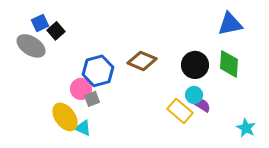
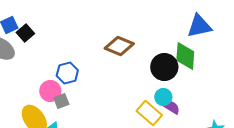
brown diamond: (142, 61) -> (119, 46), moved
green diamond: (229, 64) -> (185, 56), moved
blue hexagon: (98, 71) -> (67, 73), size x0.7

